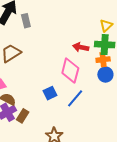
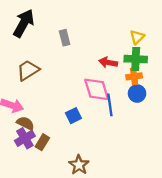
gray rectangle: (26, 21) -> (65, 38), moved
pink diamond: (70, 71) -> (97, 89), turned -30
blue line: (75, 98) -> (110, 105), moved, turned -48

